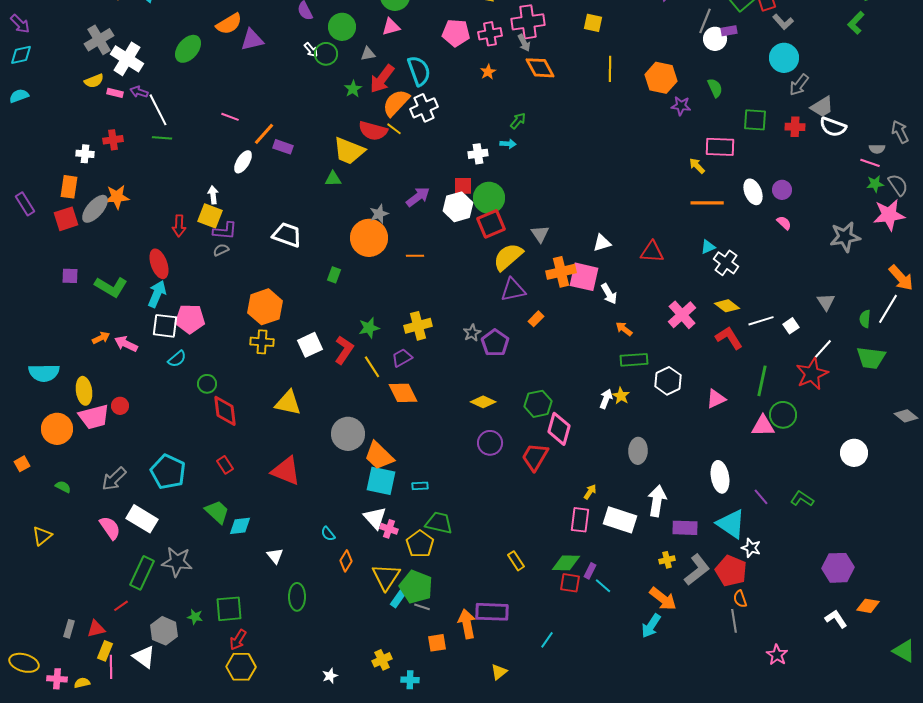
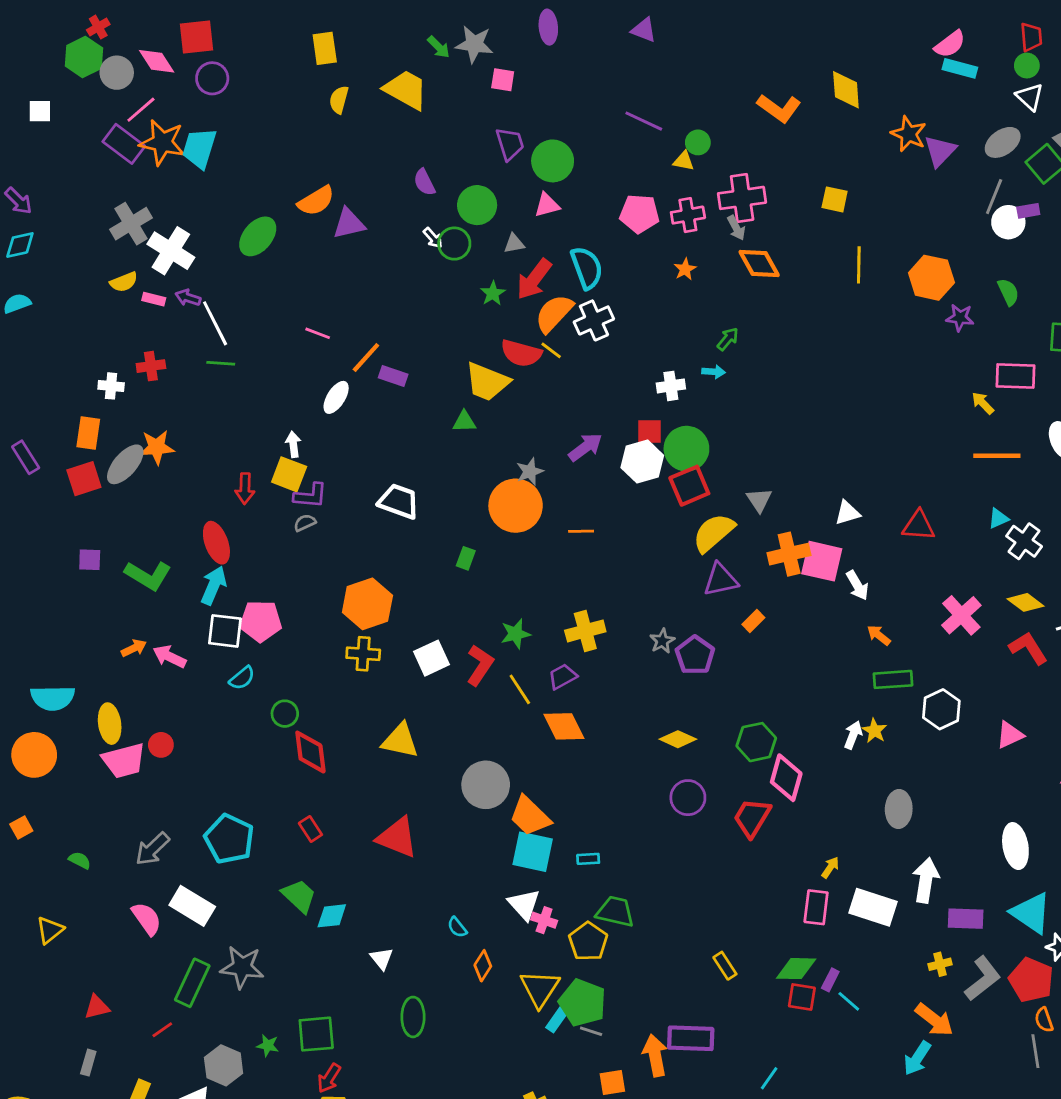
orange circle: (57, 429) -> (34, 755), moved
red triangle: (96, 629) -> (97, 1007), moved

